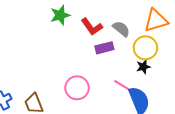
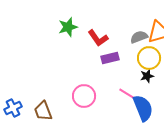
gray semicircle: (121, 29) -> (139, 37), moved, turned -60

